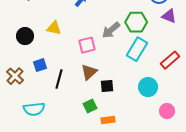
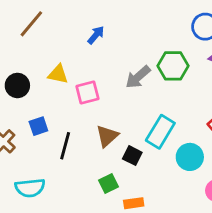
pink square: (87, 45) -> (87, 92), moved
cyan rectangle: (137, 49) -> (160, 132), moved
black square: (107, 86) -> (132, 156), turned 32

